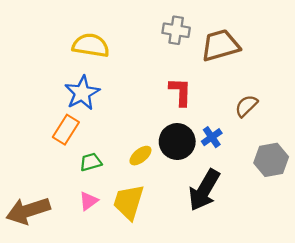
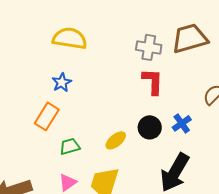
gray cross: (176, 30) -> (149, 47), moved
blue star: (82, 93) -> (62, 82), size x0.6
black circle: (177, 142) -> (150, 127), size x0.7

